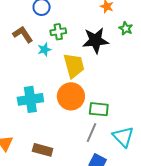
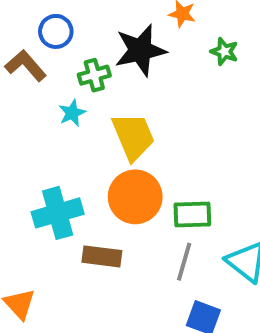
brown L-shape: (23, 34) -> (26, 66), moved
black star: (96, 41) -> (140, 50), moved
brown rectangle: (43, 150) -> (102, 256), moved

